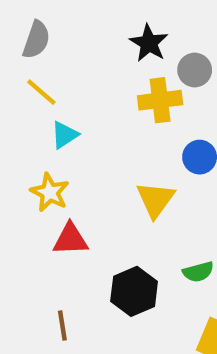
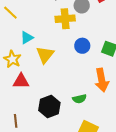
cyan triangle: (65, 135) -> (27, 38), moved
yellow triangle: (155, 200) -> (45, 55), moved

